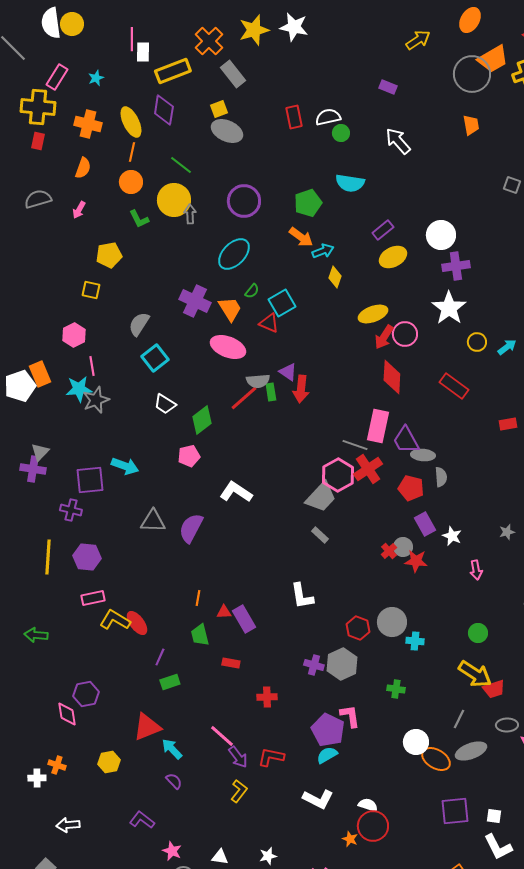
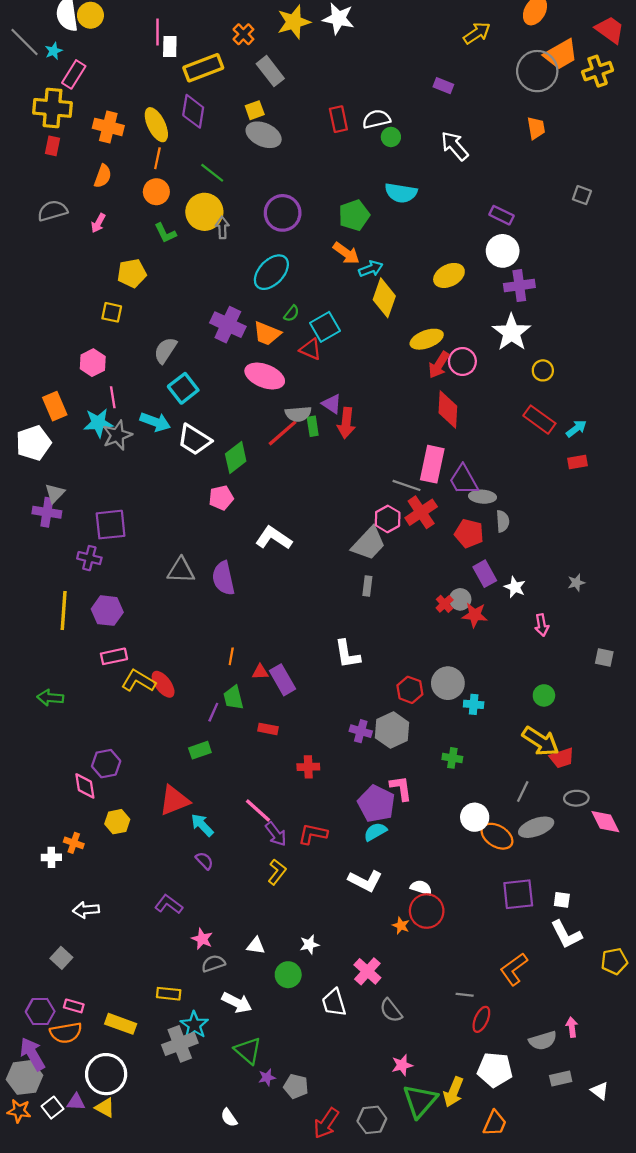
orange cross: (209, 41) -> (243, 34), size x0.7
cyan star: (96, 78) -> (54, 51), moved
purple rectangle: (383, 230) -> (501, 215), moved, turned 65
yellow diamond: (335, 277) -> (384, 298), size x1.6
orange trapezoid: (230, 309) -> (267, 334), turned 144
cyan arrow: (507, 347) -> (576, 428), moved
white pentagon: (20, 386) -> (34, 443), moved
red rectangle: (454, 386) -> (539, 420), moved
white trapezoid: (165, 404) -> (194, 440), size x1.4
cyan arrow: (125, 466) -> (155, 422), moved
pink hexagon: (338, 475) -> (388, 519), size x0.7
purple semicircle: (191, 528) -> (223, 578), turned -40
gray rectangle: (320, 535) -> (367, 586), turned 54
purple line: (160, 657) -> (213, 712), moved
yellow hexagon: (109, 762) -> (117, 822), moved

